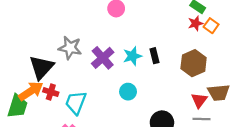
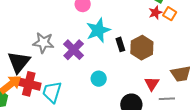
cyan star: (132, 56) -> (98, 30), moved, size x1.4
brown hexagon: (194, 63) -> (142, 48), moved
red cross: (51, 92) -> (29, 84), size x1.6
red triangle: (199, 100) -> (152, 84), moved

